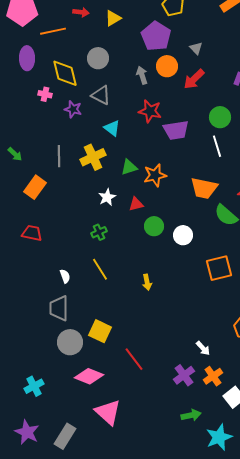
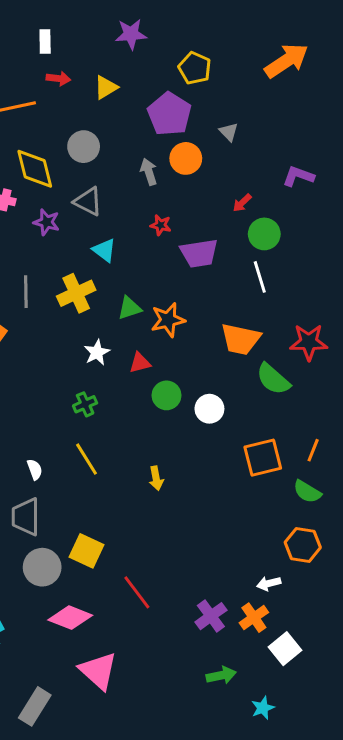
red arrow: (194, 79) -> (242, 203), moved, size x0.6
red star: (150, 111) -> (161, 225), size x0.6
white arrow: (203, 348) -> (269, 583), moved, turned 119
cyan star: (219, 437) -> (263, 708), size x0.6

